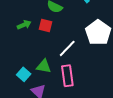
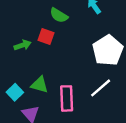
green arrow: (24, 25) -> (23, 45), moved
white line: (67, 48) -> (101, 88), moved

